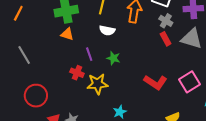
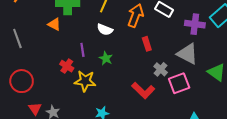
gray cross: (166, 21) -> (161, 69), moved
orange triangle: (67, 34) -> (54, 24), moved
red rectangle: (166, 39) -> (147, 44), moved
pink square: (189, 82) -> (179, 83), moved

